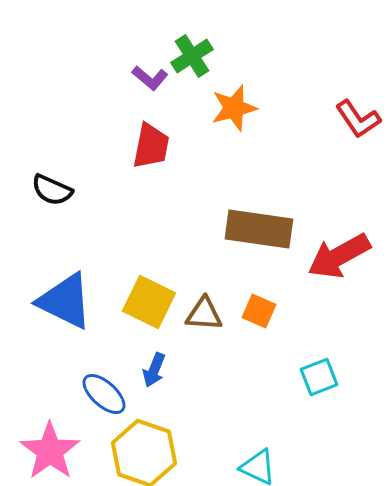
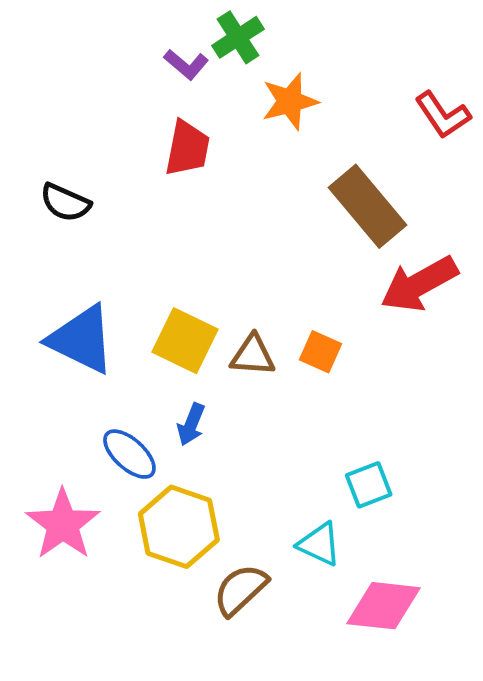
brown rectangle: (259, 229) -> (367, 206), moved, turned 42
cyan square: (319, 377) -> (369, 485), moved

